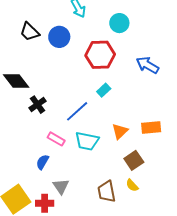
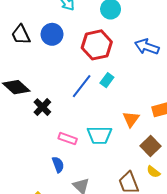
black trapezoid: (30, 32) -> (21, 35), turned 30
blue line: (77, 111) -> (82, 86), moved
blue semicircle: (42, 162) -> (58, 165), turned 140

